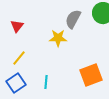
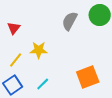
yellow star: (58, 38) -> (39, 50), moved
cyan line: (46, 82) -> (43, 84), turned 40

